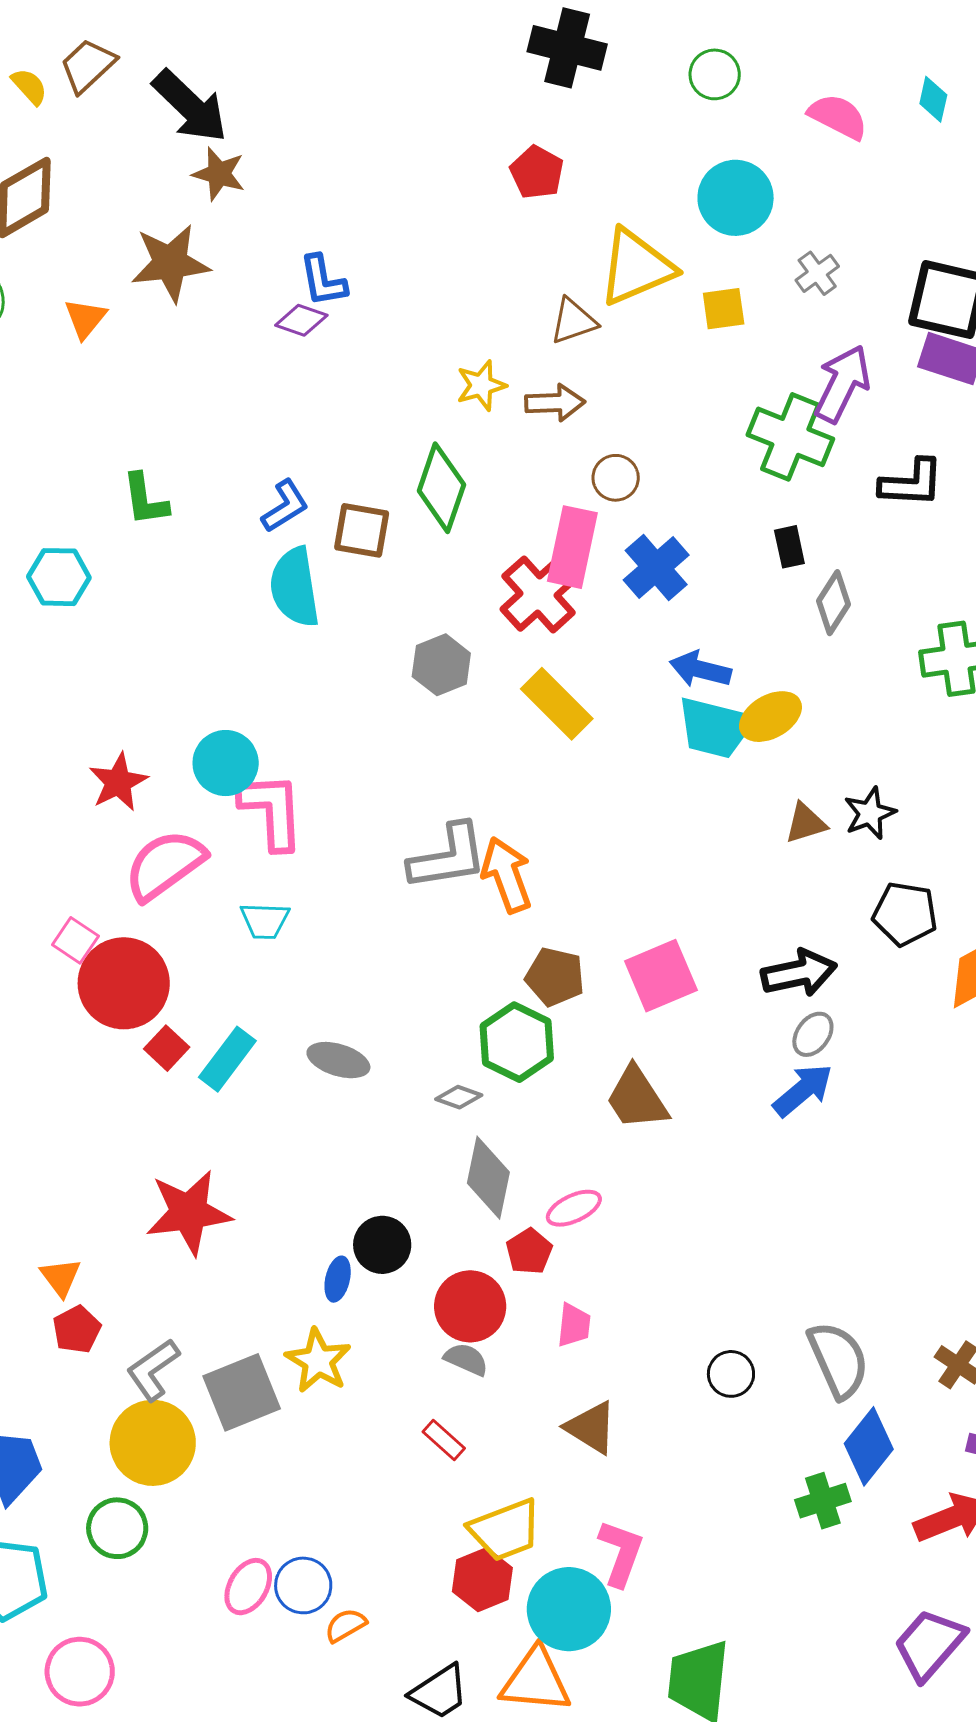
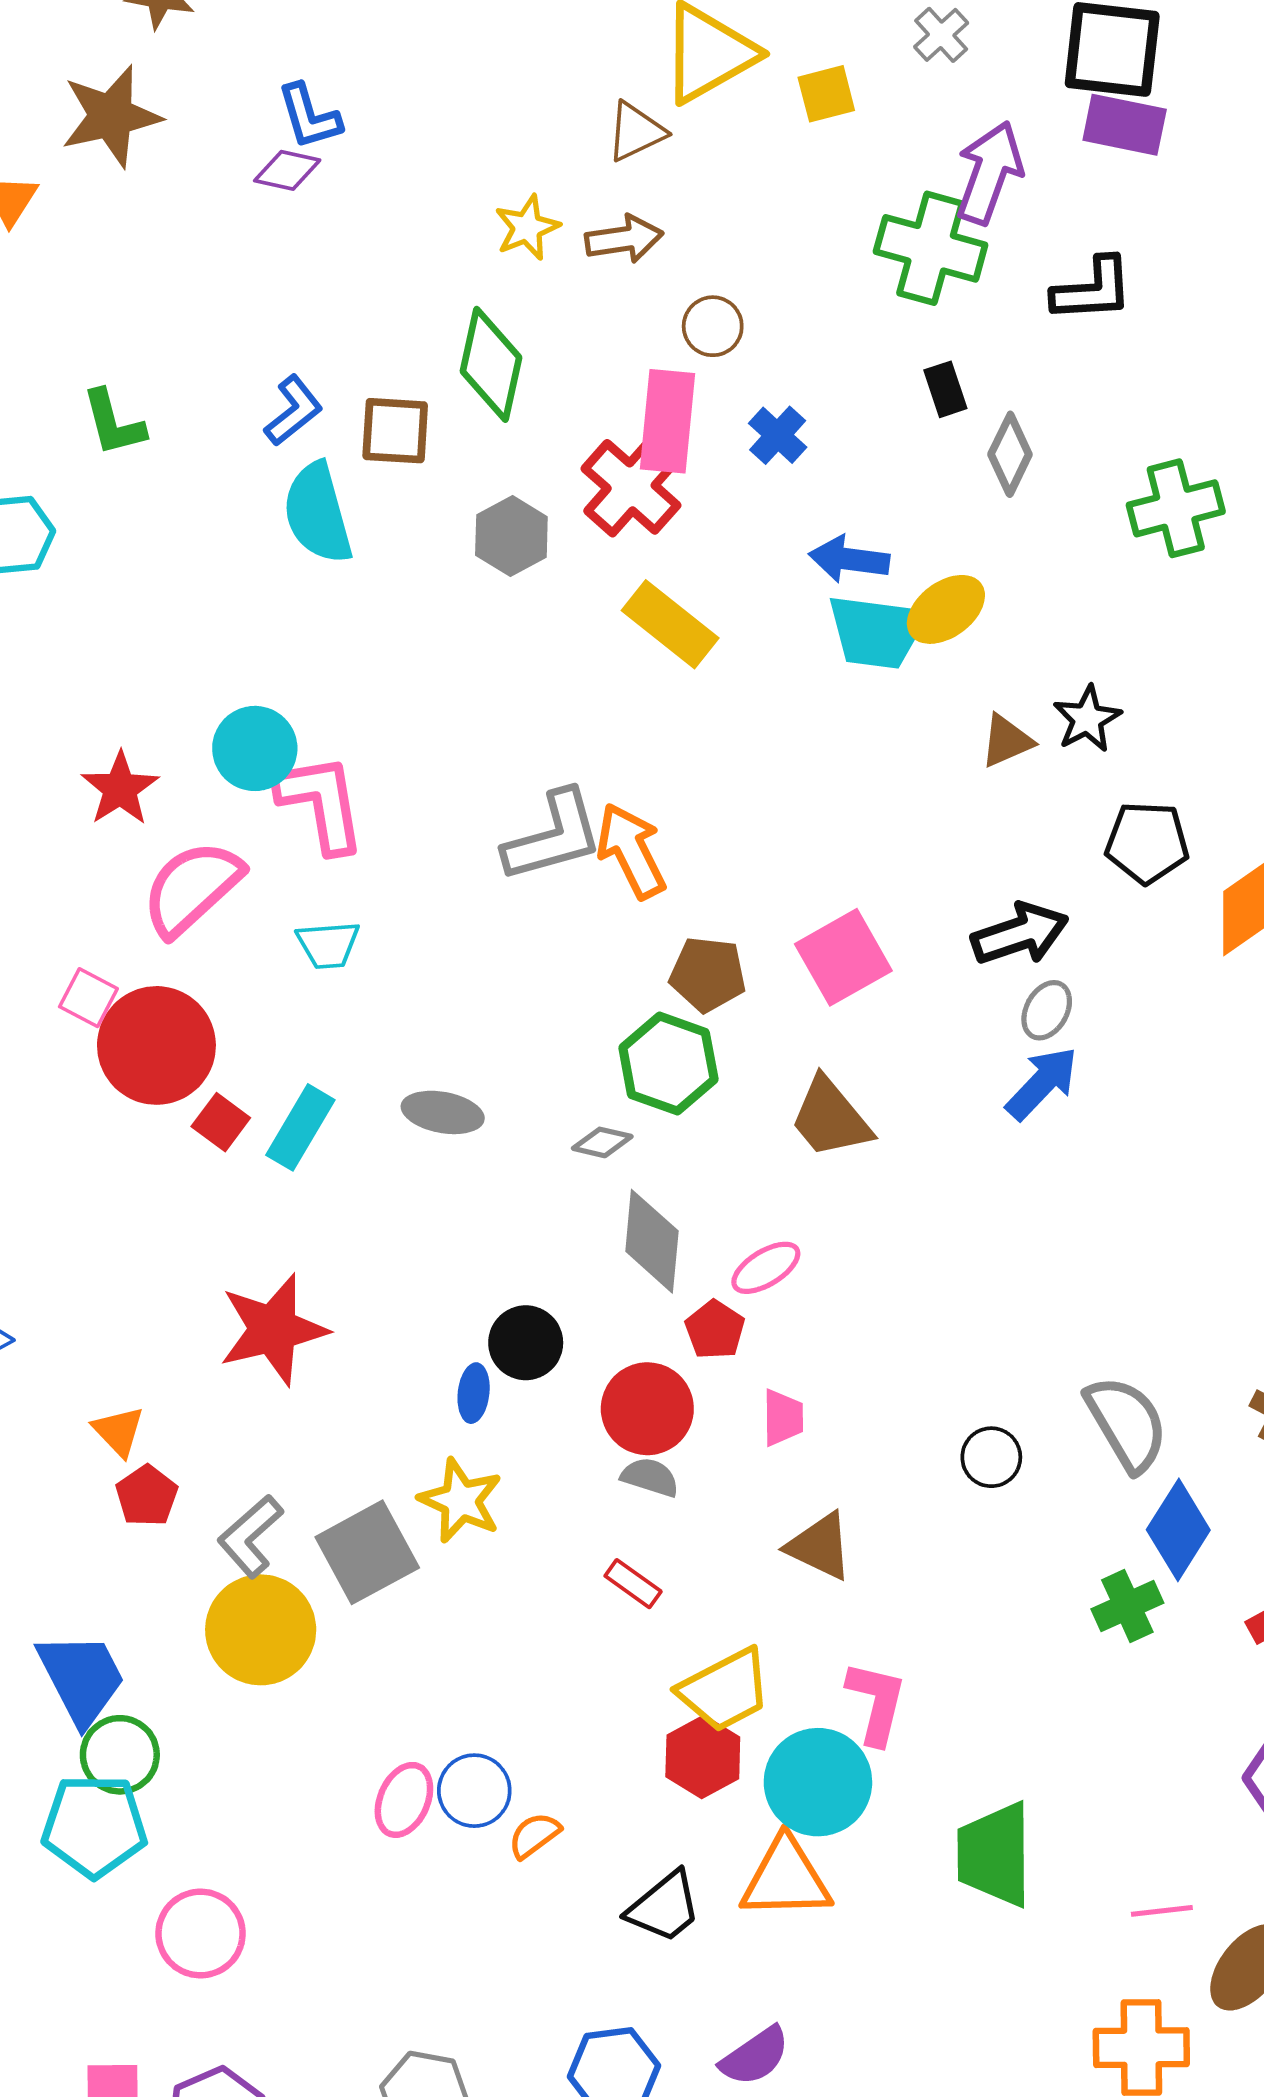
blue cross: (656, 567) -> (778, 435), size x0.7
gray hexagon: (441, 665) -> (511, 536), moved
green circle: (117, 1528) -> (120, 1755), moved

